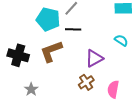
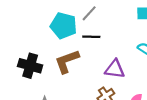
purple triangle: (94, 58) -> (115, 69), turned 36

